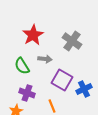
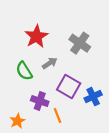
gray arrow: (45, 59) -> (50, 63), turned -40
purple cross: (27, 93) -> (40, 101), moved

